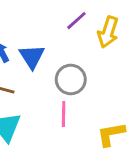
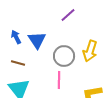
yellow arrow: (108, 32) -> (90, 51), moved

